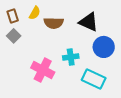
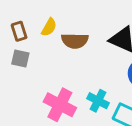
gray square: (14, 36) -> (20, 58), turned -32
cyan cross: (71, 57) -> (98, 101), moved, turned 35

